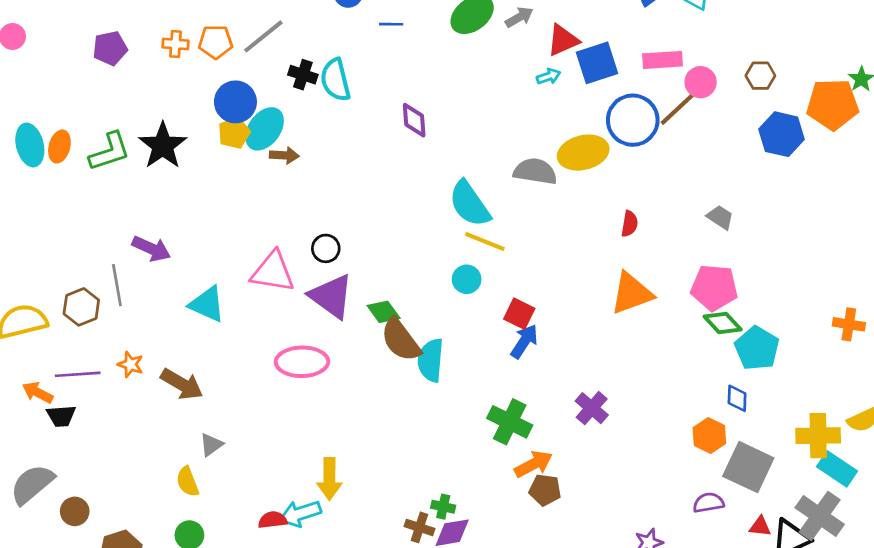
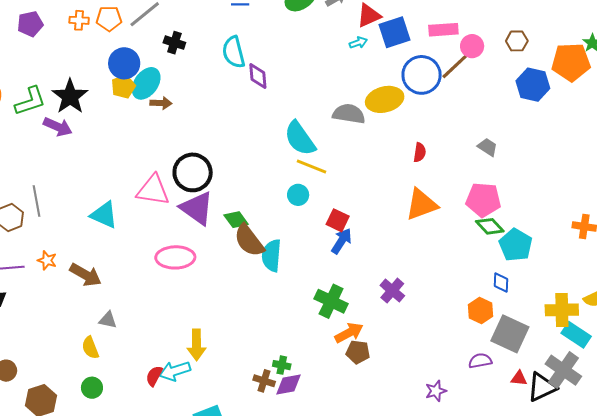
cyan semicircle: (335, 80) -> (234, 52), moved
black circle: (326, 248) -> (193, 172), size x1.8
purple arrow: (151, 249) -> (58, 127), moved
gray triangle: (211, 445) -> (108, 320), turned 48
red semicircle: (273, 520) -> (154, 376), turned -55

